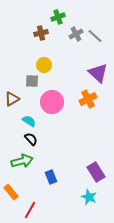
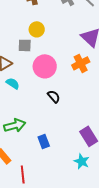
cyan semicircle: (29, 121) -> (13, 83), moved
black semicircle: (31, 139) -> (54, 96), moved
red line: (30, 210) -> (23, 174), turned -36

